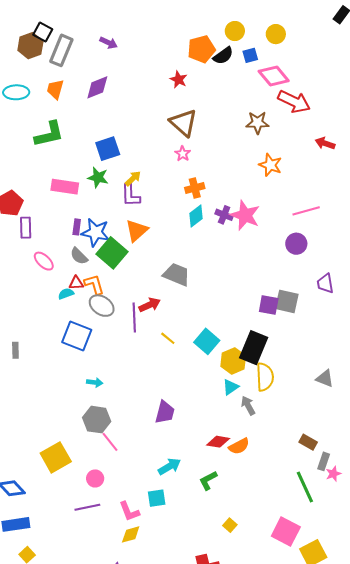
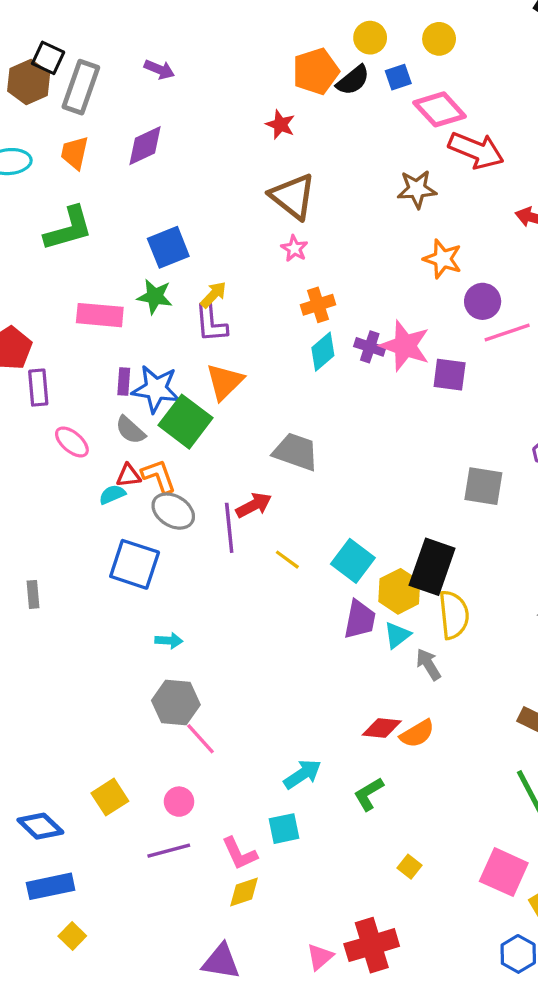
purple circle: (296, 244) -> (483, 301), moved
purple square: (269, 305) -> (450, 375), moved
purple trapezoid: (165, 412) -> (360, 619), moved
yellow square: (56, 457) -> (110, 797), moved, size x0.7

